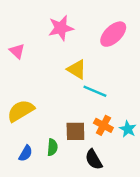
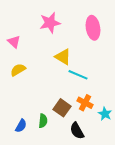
pink ellipse: (113, 34) -> (93, 28), turned -55
yellow semicircle: (21, 111) -> (18, 70), moved, size x0.7
cyan star: (128, 129) -> (105, 114), moved
brown square: (75, 131) -> (62, 108), turned 36

